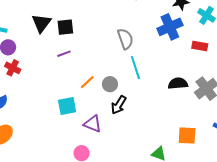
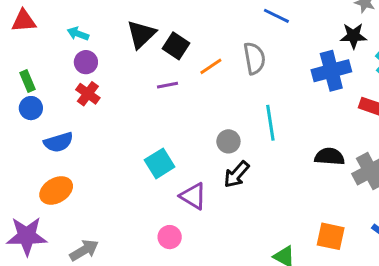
black square: (65, 27) -> (176, 46), turned 30
gray semicircle: (125, 39) -> (254, 58), moved
orange line: (87, 82) -> (211, 66), moved
cyan square: (67, 106) -> (160, 163), turned -30

